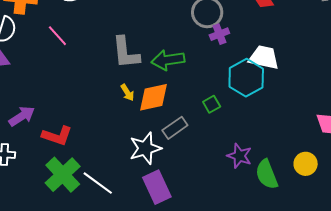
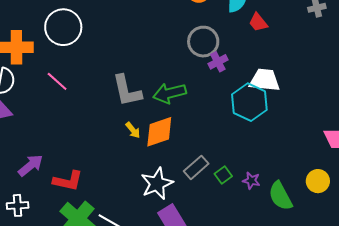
green square: (212, 104) -> (223, 175), moved
gray rectangle: (175, 128) -> (196, 167), moved
purple star: (239, 156) -> (251, 181), size x0.7

